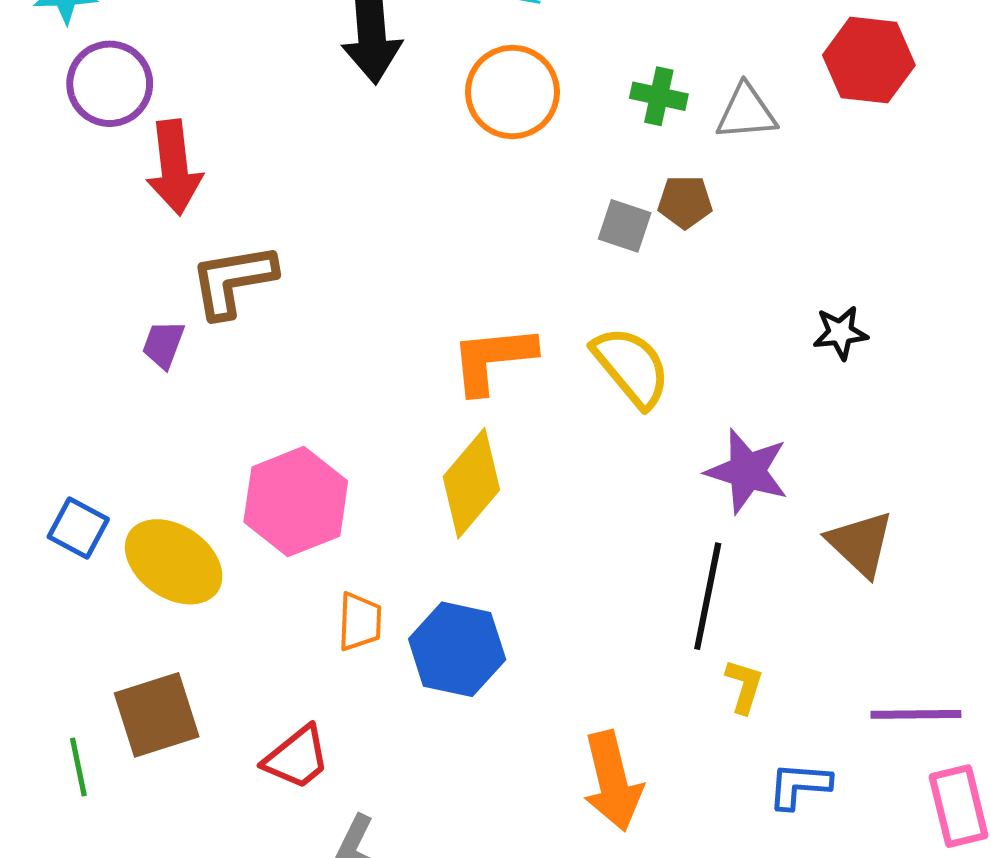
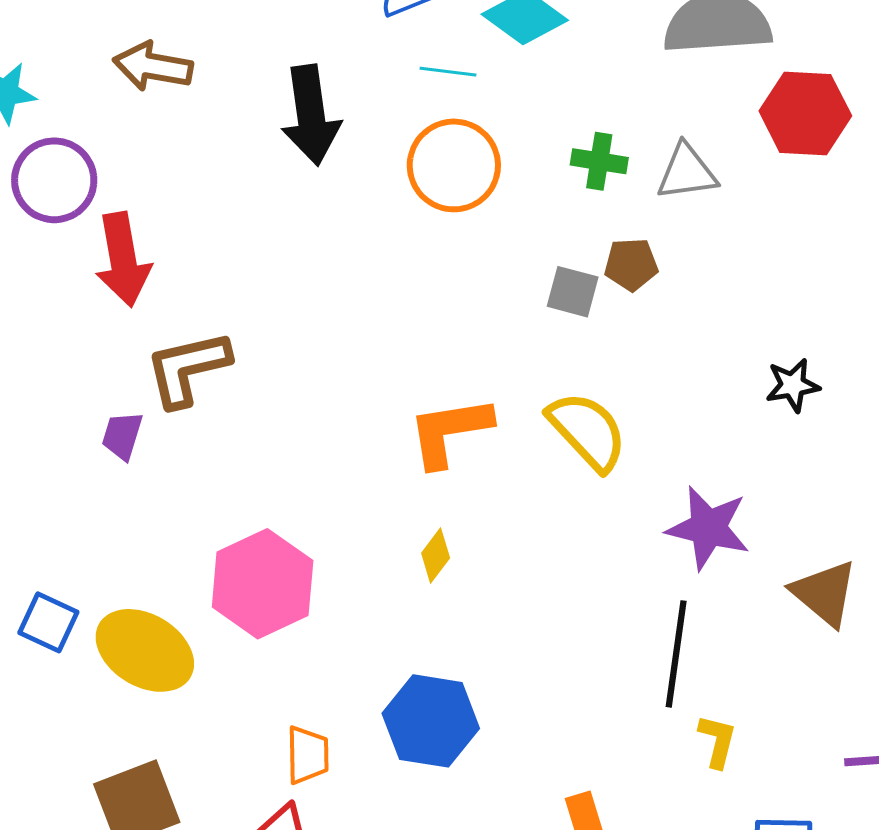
yellow diamond: (471, 483) -> (436, 556), size x0.5
orange trapezoid: (360, 622) -> (308, 755), moved

